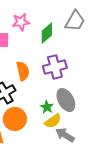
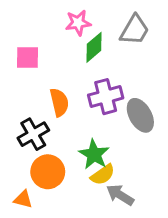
pink star: (21, 22) -> (78, 23), moved
gray ellipse: (66, 100) -> (140, 115), moved
green star: (47, 107) -> (94, 154), size x1.5

